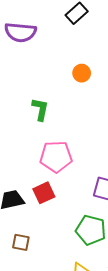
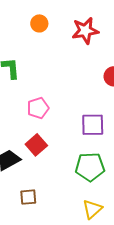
pink pentagon: (56, 157) -> (38, 108), size x0.7

